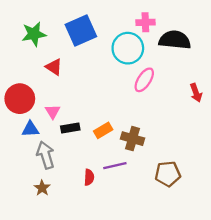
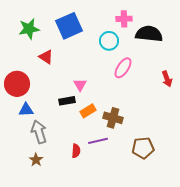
cyan circle: (128, 48) -> (109, 41), size x0.7
pink triangle: (53, 112) -> (80, 85), moved
black rectangle: (70, 128) -> (67, 101), moved

